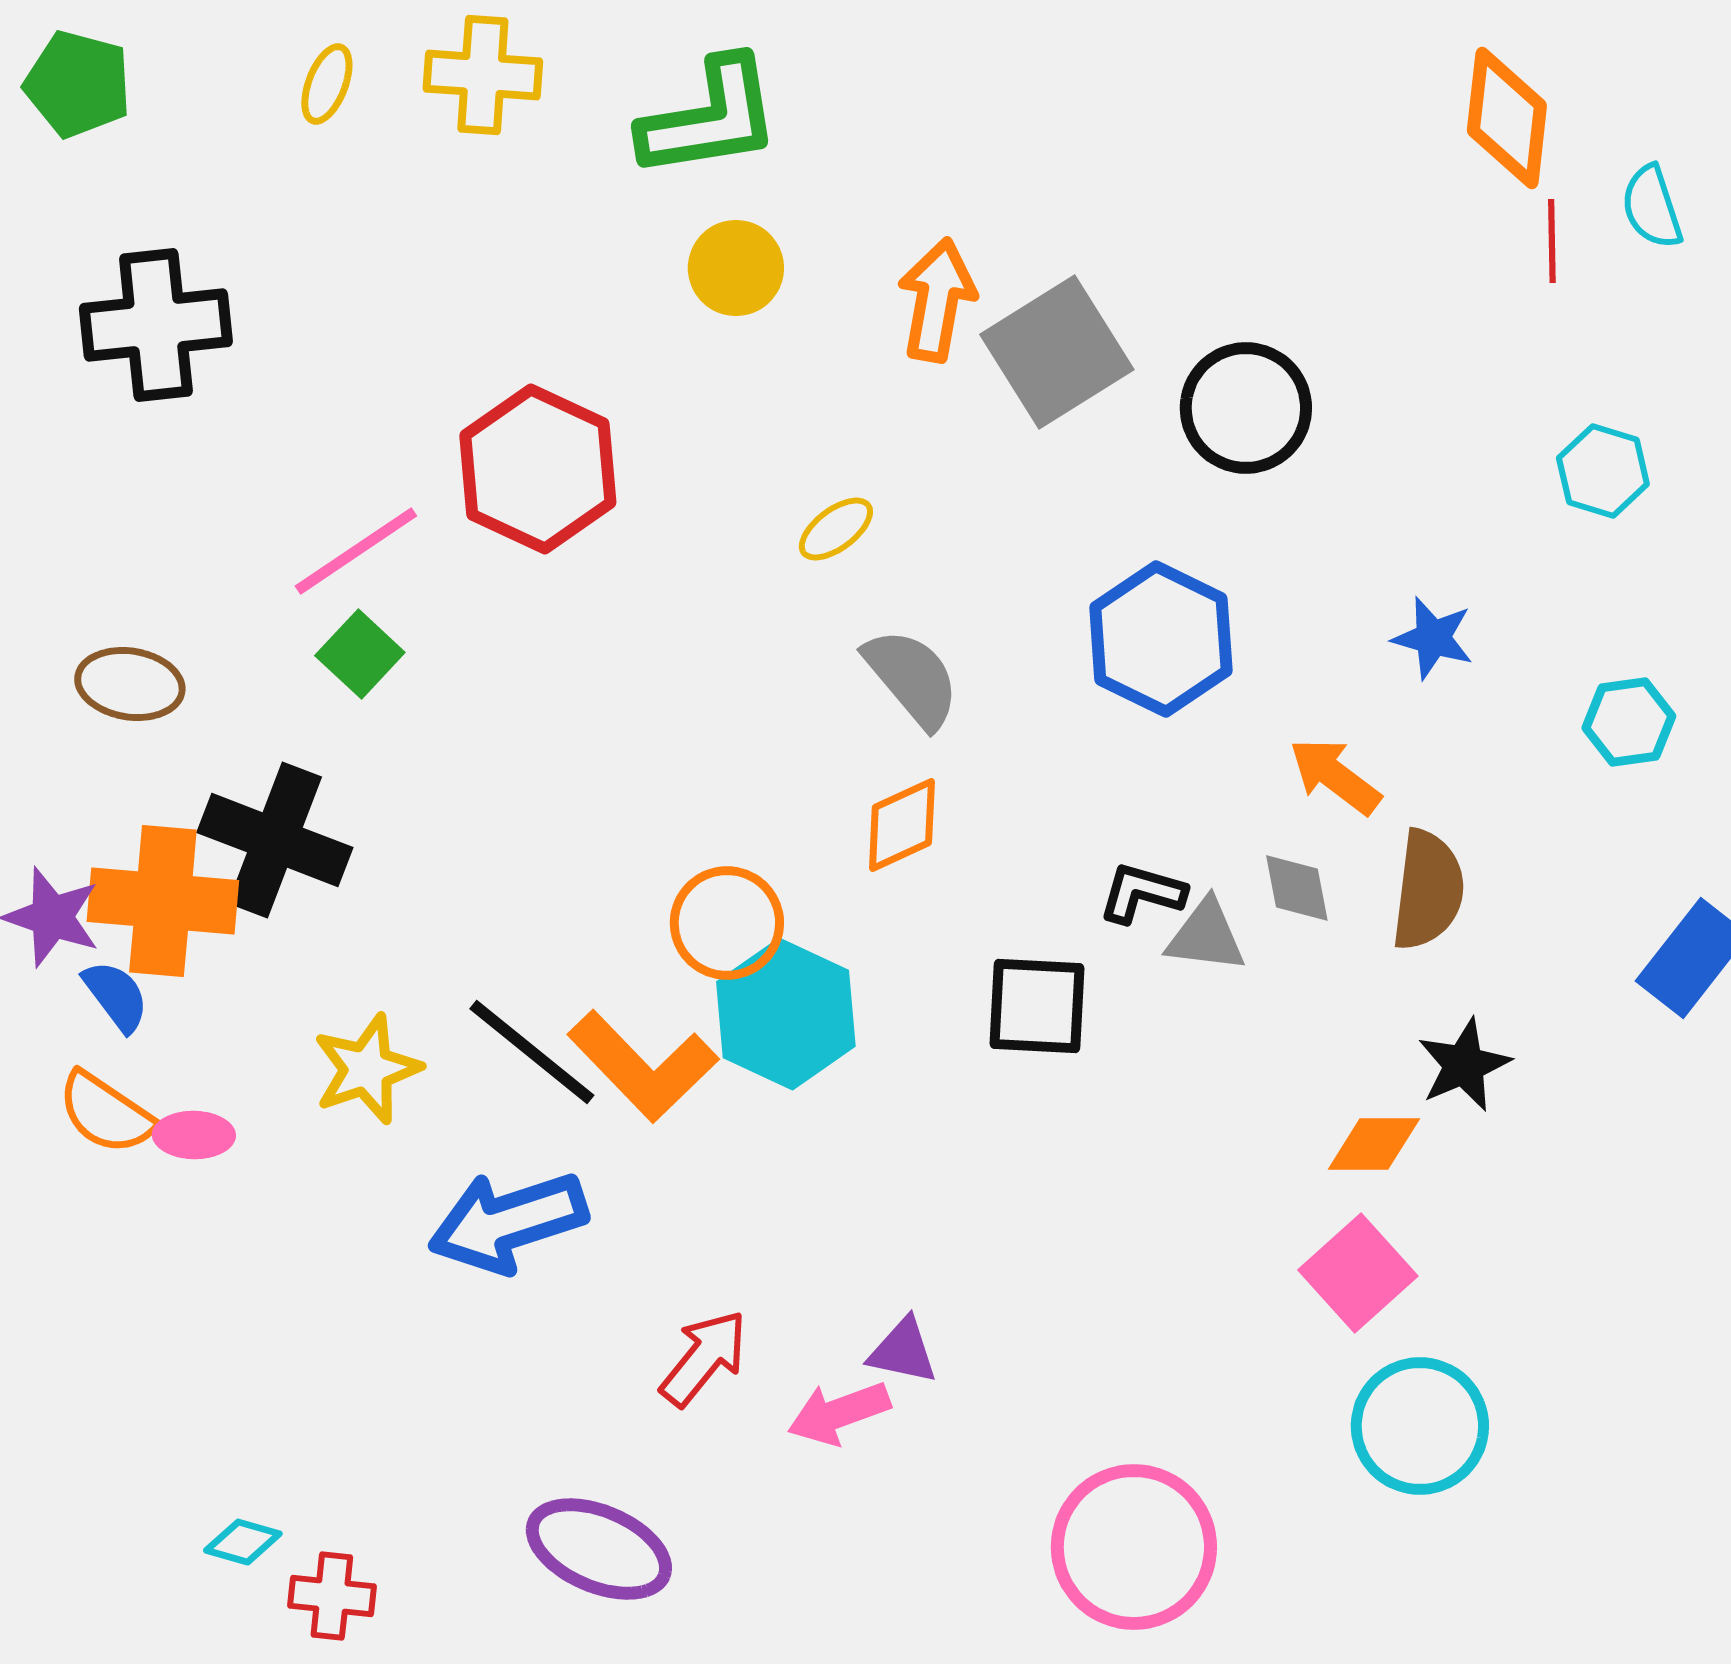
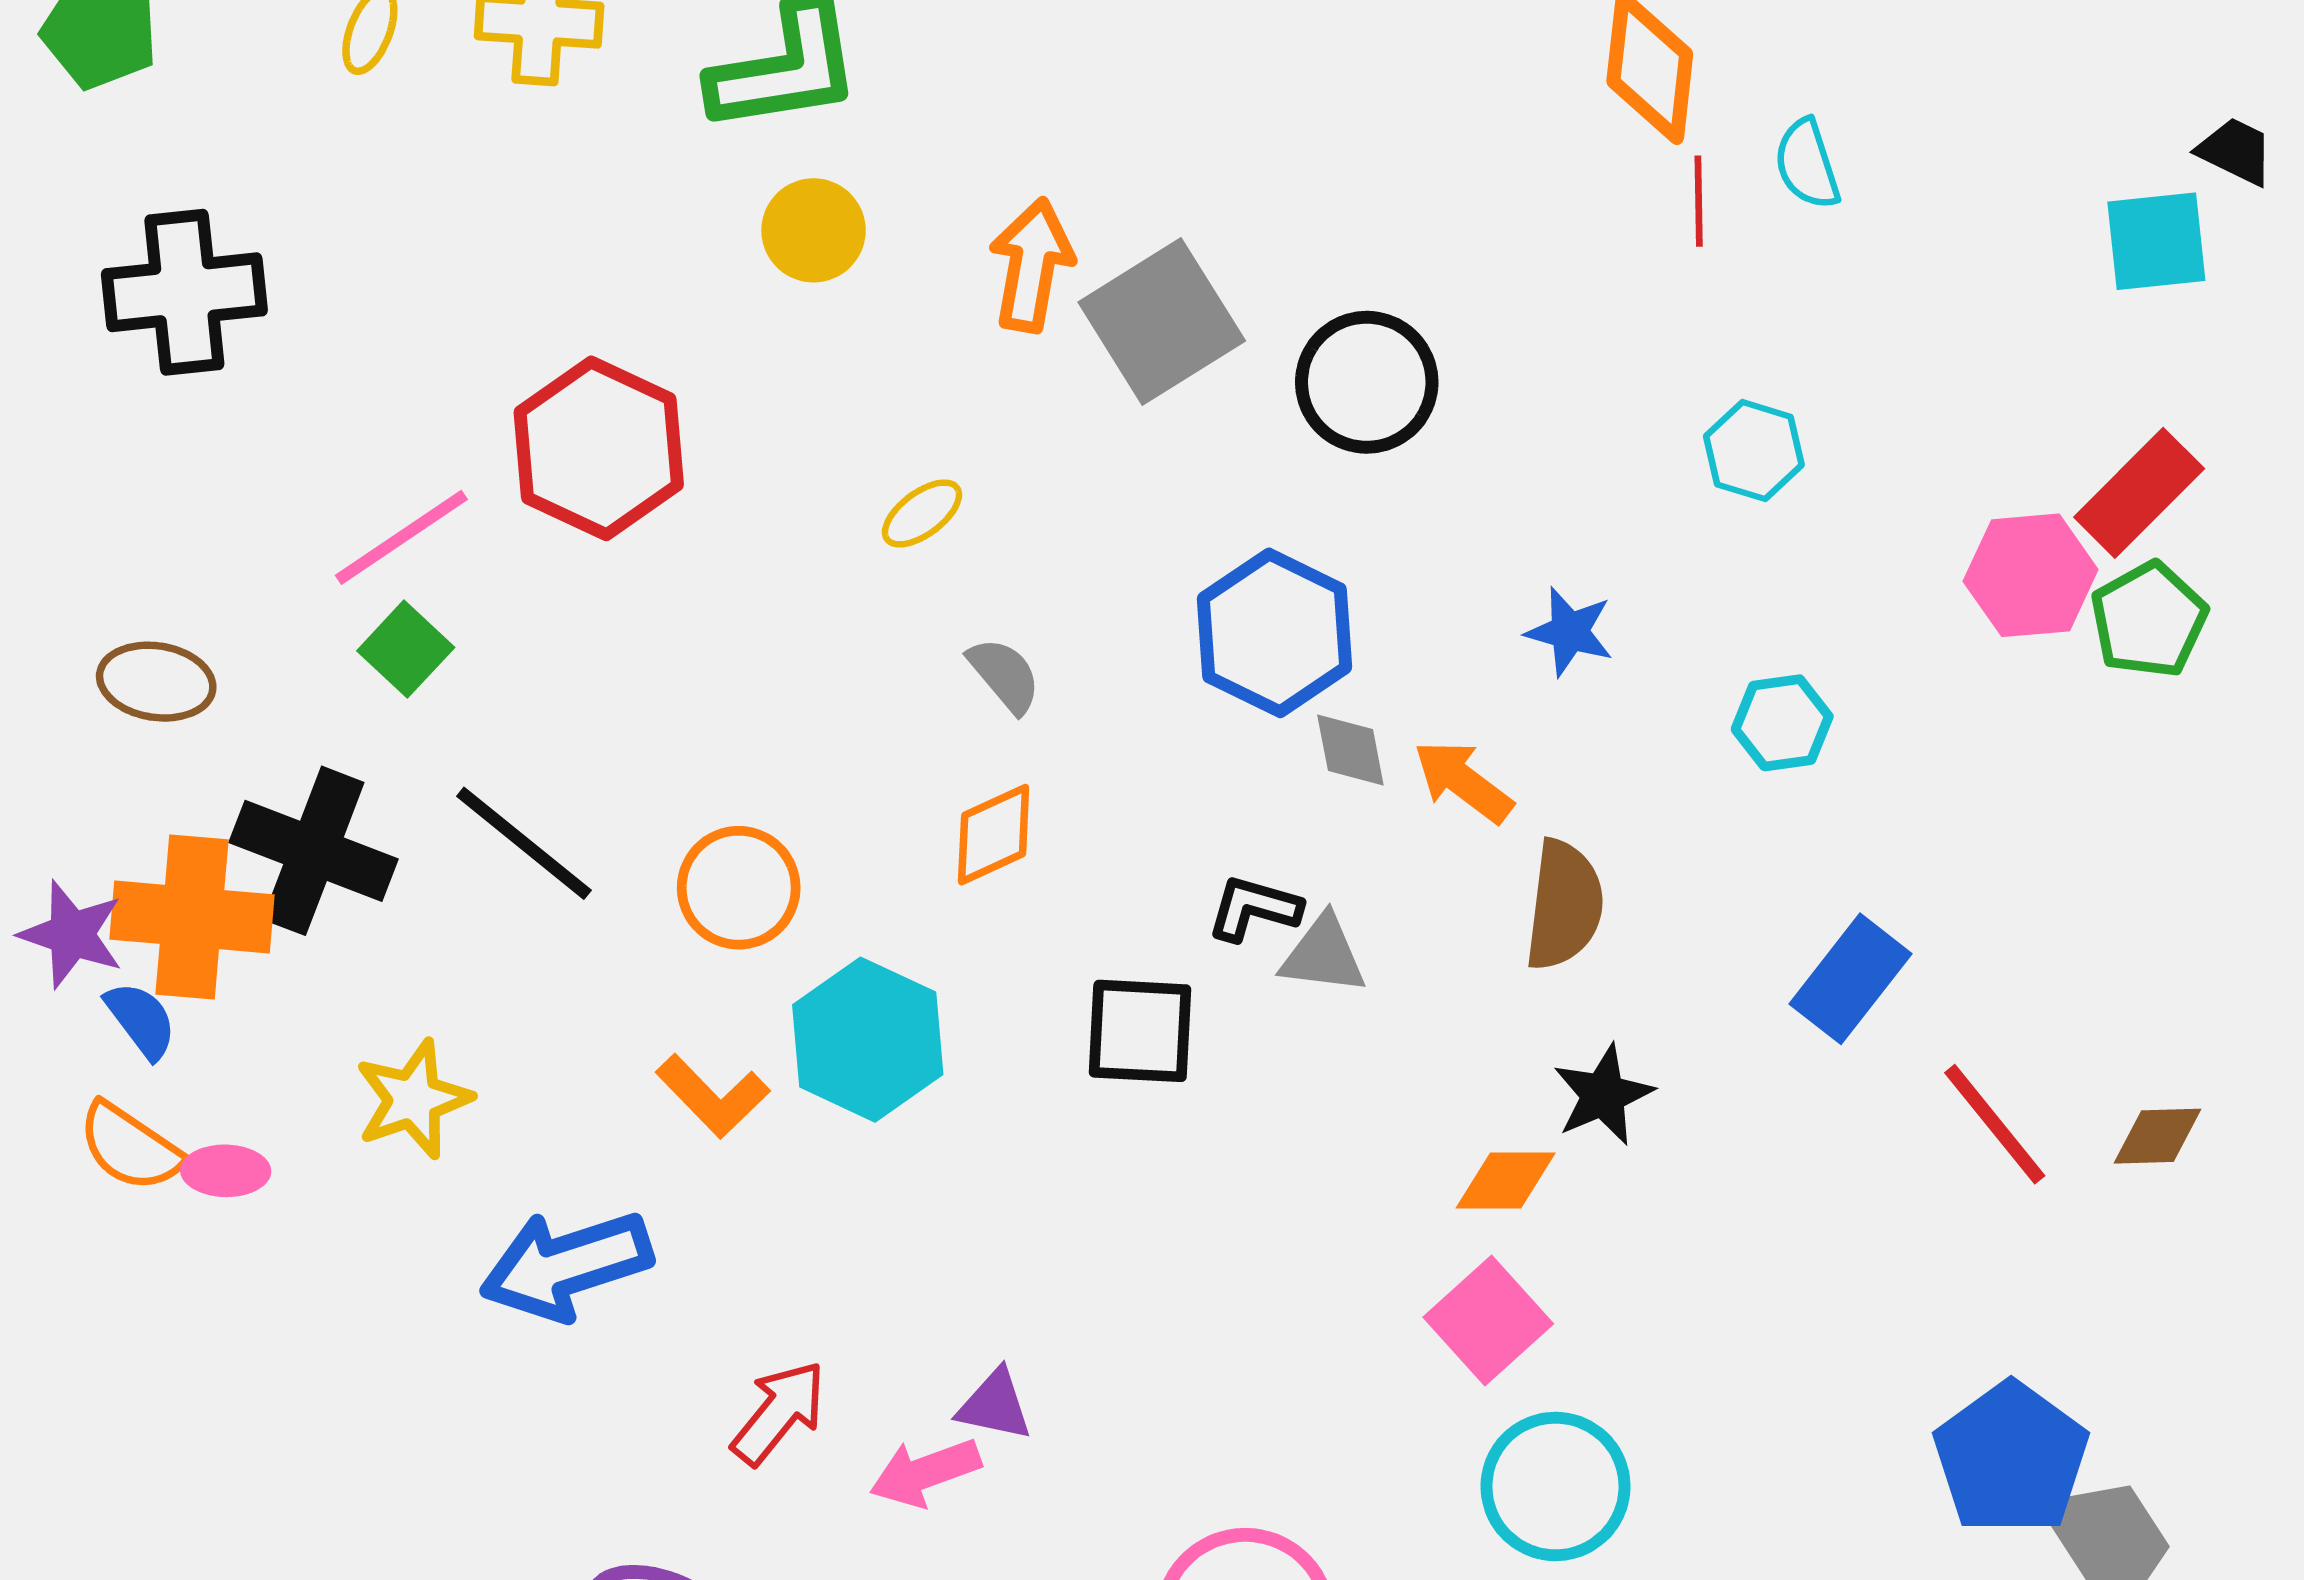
gray semicircle: (912, 678) -> (1004, 675), size x0.7
gray diamond: (1297, 888) -> (1350, 750), moved
orange circle: (727, 923) -> (739, 888), moved
black line: (532, 1052) -> (524, 843), moved
orange L-shape: (643, 1066) -> (713, 1096), size x0.7

